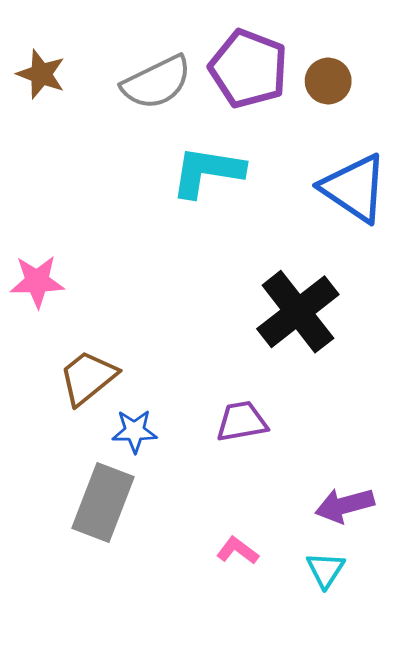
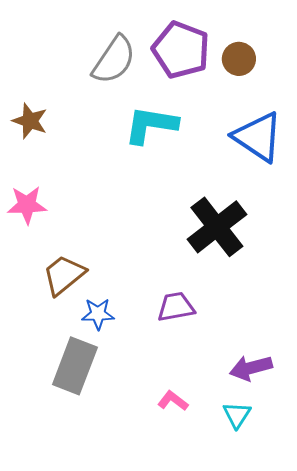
brown star: (41, 74) -> (30, 121), moved
gray semicircle: (157, 82) -> (114, 60), turned -30

